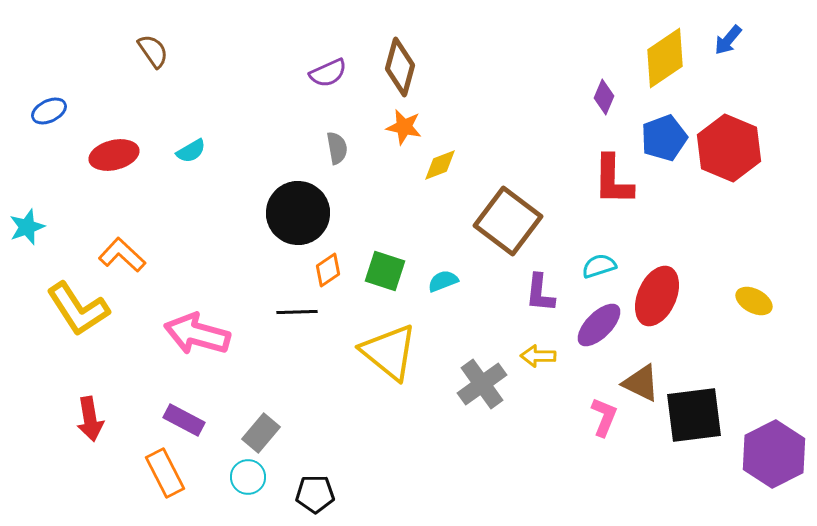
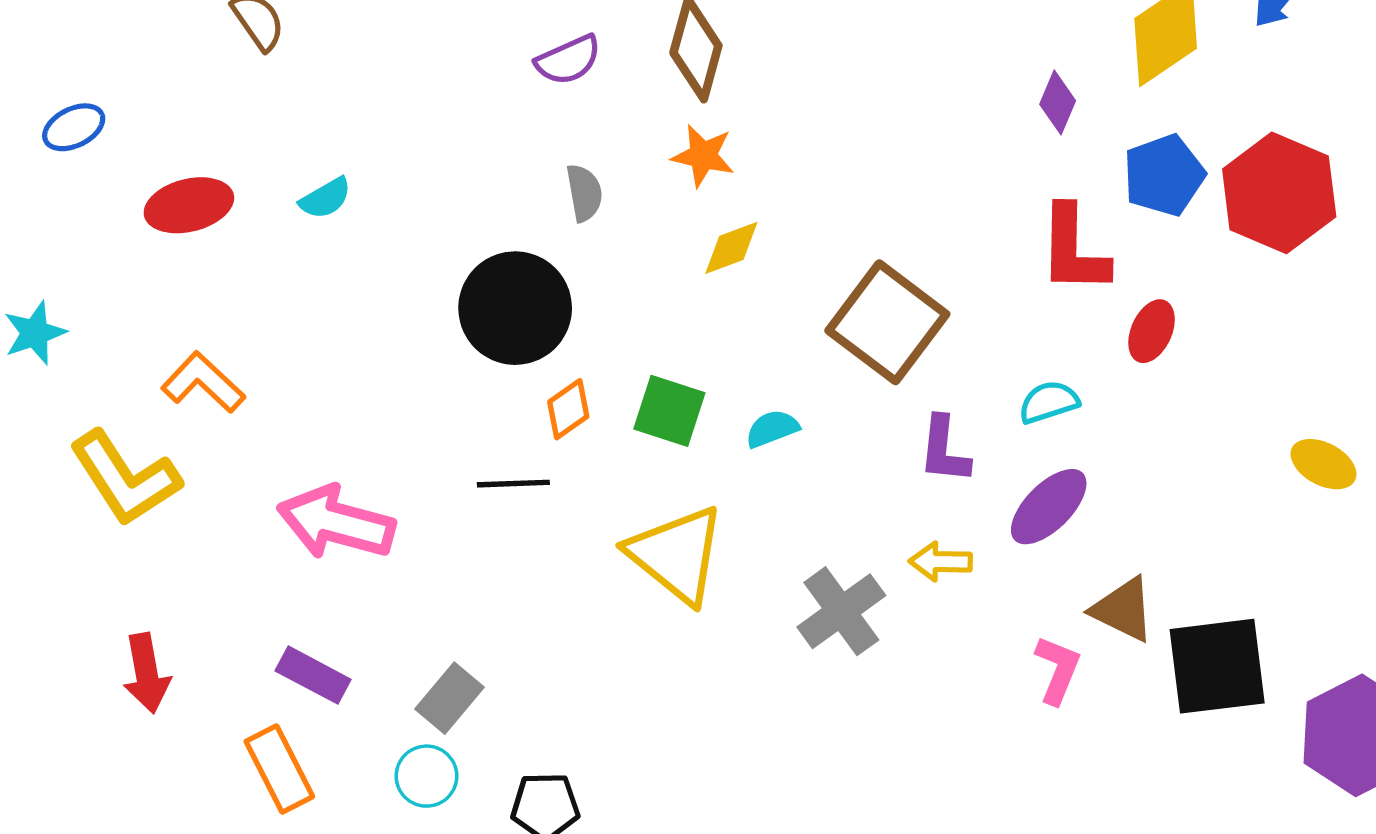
yellow diamond: (440, 165) -> (731, 248), moved
red ellipse: (657, 296) -> (1152, 331), moved, size x0.6

